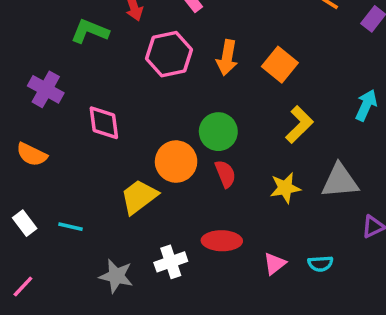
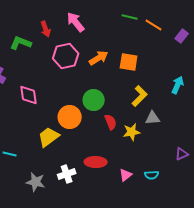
orange arrow: (227, 58) -> (99, 58), turned -132
orange square: (280, 65) -> (129, 62), turned -30
red semicircle: (225, 174) -> (111, 122), moved
gray triangle: (340, 181) -> (153, 118), moved, size x0.7

